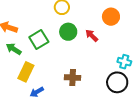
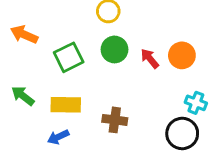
orange circle: (111, 17) -> (182, 55), moved
green arrow: (14, 49) -> (23, 96), moved
yellow rectangle: (26, 72) -> (66, 105), moved, turned 60

